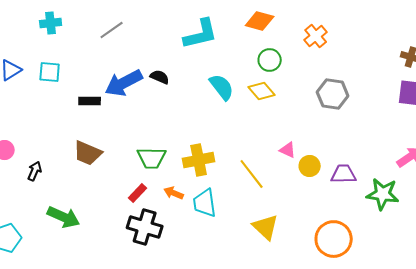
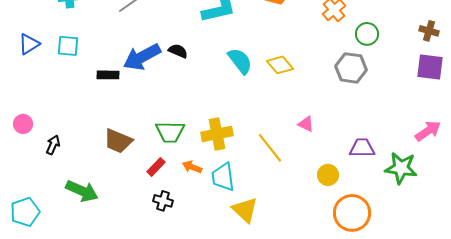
green circle: (270, 60) -> (367, 34), moved
brown trapezoid: (88, 153) -> (118, 141), moved
yellow circle: (310, 166) -> (328, 175), moved
black cross: (145, 227) -> (163, 201), size x0.6
yellow triangle: (266, 227) -> (245, 210), moved

